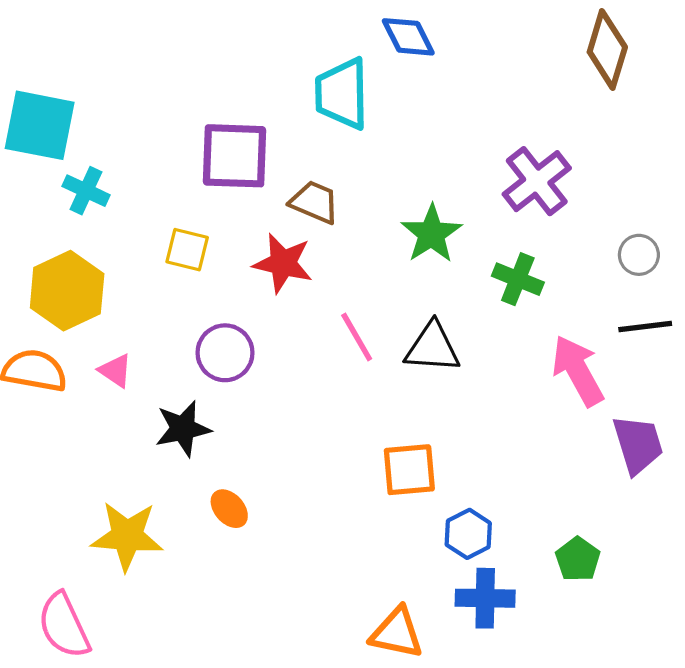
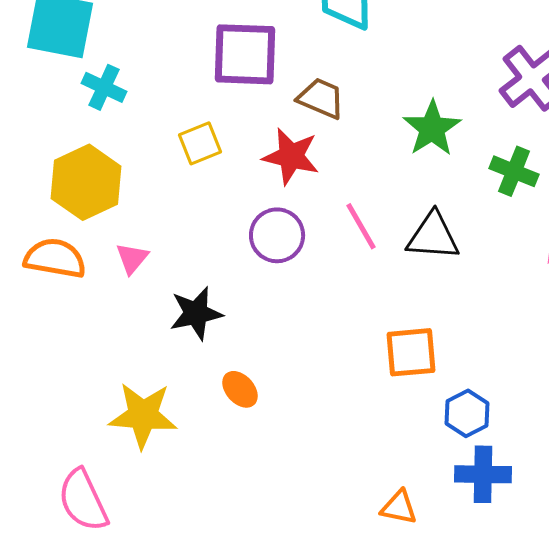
yellow square: (187, 250) -> (200, 143), turned -36
purple circle: (225, 353) -> (277, 235), moved
pink triangle: (115, 371) -> (132, 258), turned 36
orange triangle: (397, 633) -> (399, 507), size x0.7

